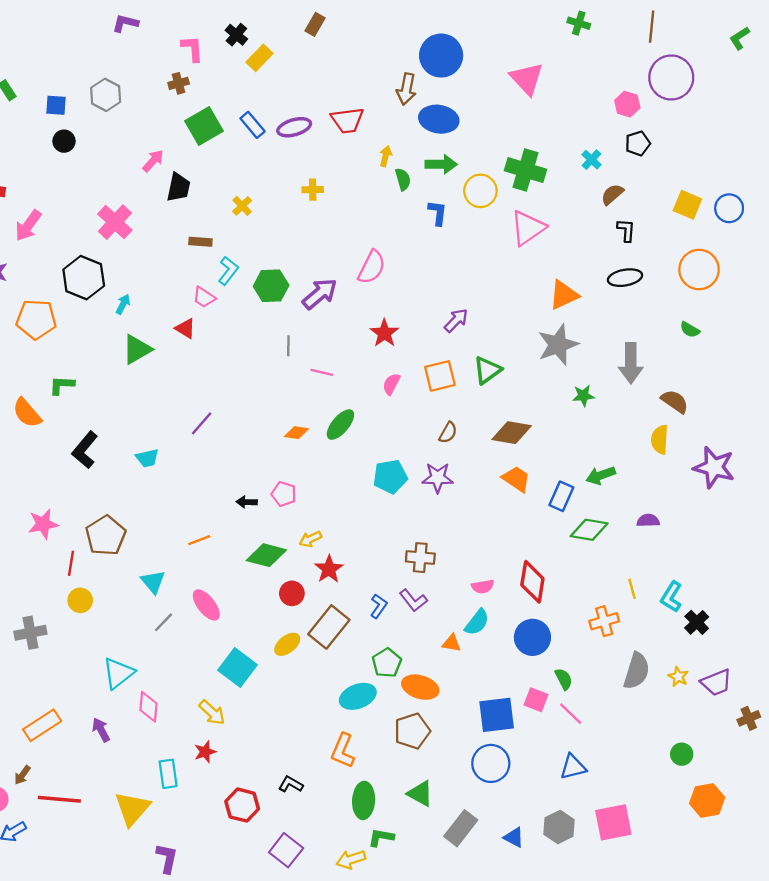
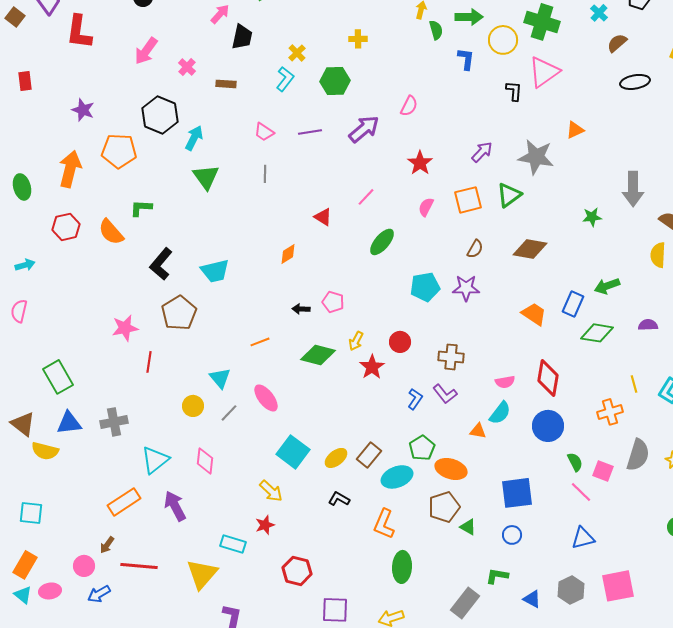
pink cross: (115, 222) -> (187, 67), size x0.6
pink arrow: (28, 226) -> (146, 51), moved
black L-shape: (626, 230) -> (514, 91), moved
brown rectangle: (200, 242) -> (226, 84), moved
pink semicircle: (372, 267) -> (409, 106), size x0.7
cyan L-shape: (228, 271) -> (285, 79), moved
black ellipse: (625, 278) -> (635, 82), moved
green hexagon: (271, 286) -> (335, 81), moved
orange triangle: (564, 295) -> (575, 130), size x0.7
cyan arrow: (123, 304) -> (194, 138), size x1.4
red triangle: (185, 329) -> (323, 217), moved
gray star: (558, 345) -> (536, 157), moved, turned 30
gray line: (288, 346) -> (265, 174), moved
green triangle: (137, 349) -> (206, 177), turned -36
pink line: (322, 372) -> (366, 197), turned -60
purple line: (202, 423) -> (310, 132), moved, turned 40
orange diamond: (296, 433) -> (288, 254), moved, turned -40
cyan trapezoid: (147, 458) -> (215, 271), size x1.4
orange trapezoid: (516, 479) -> (534, 314), moved
brown pentagon: (106, 536) -> (179, 313), moved
yellow arrow: (310, 539) -> (356, 341), turned -36
red circle: (292, 593) -> (400, 342), moved
yellow circle: (80, 600) -> (193, 406), moved
brown rectangle: (329, 627) -> (369, 455), moved, size x0.7
yellow ellipse: (287, 644) -> (336, 458), moved
cyan triangle: (118, 673) -> (155, 460), moved
pink square: (536, 700) -> (603, 471), moved
pink diamond: (148, 707) -> (205, 461), moved
purple arrow: (101, 730) -> (175, 506), size x1.4
blue circle: (491, 763) -> (512, 535), size x0.6
cyan rectangle: (168, 774) -> (233, 544), turned -65
black L-shape: (291, 784) -> (339, 499), moved
green triangle: (420, 794) -> (468, 527), moved, size x0.7
gray rectangle: (461, 828) -> (465, 603), moved
green L-shape: (381, 837) -> (497, 576), moved
purple square: (286, 850) -> (335, 610), turned -36

